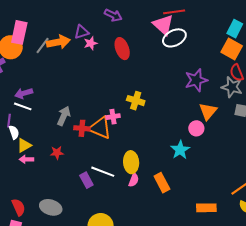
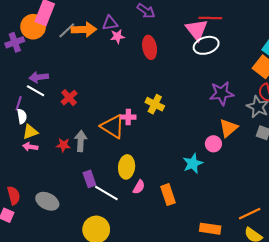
gray arrow: (64, 116) -> (81, 141), moved, turned -30
red cross: (82, 128) -> (69, 98), moved, turned 35
yellow ellipse: (131, 162) -> (127, 167), moved
white line: (103, 172) -> (106, 193), moved

